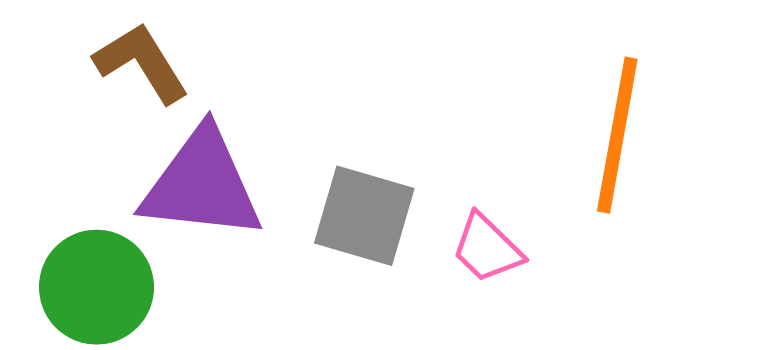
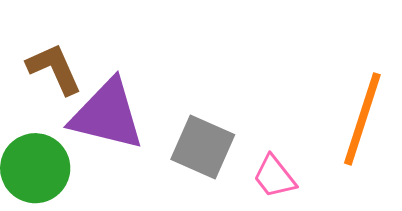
brown L-shape: (141, 63) -> (54, 69), moved

